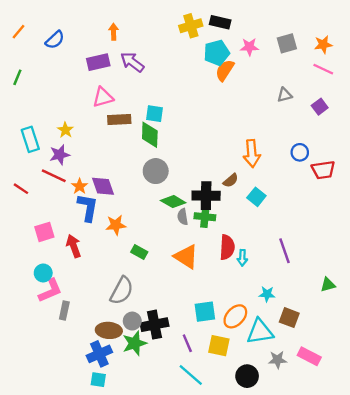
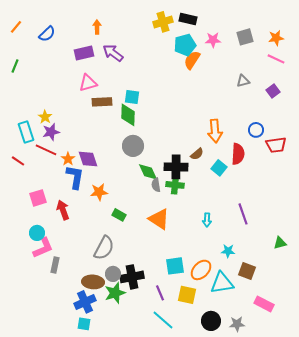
yellow star: (65, 130) -> (45, 117), moved
cyan rectangle: (30, 139) -> (26, 132), moved
green diamond: (173, 202) -> (148, 172), turned 35
red semicircle: (227, 247) -> (238, 154), moved
gray star: (278, 360) -> (237, 324), moved

